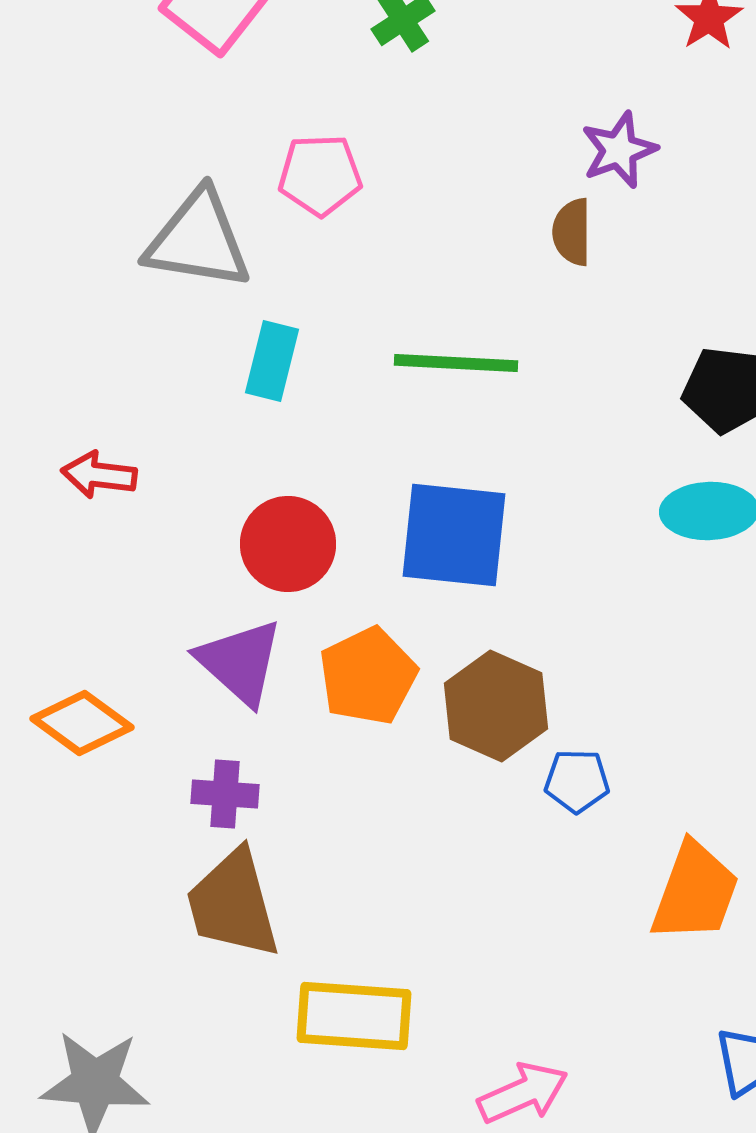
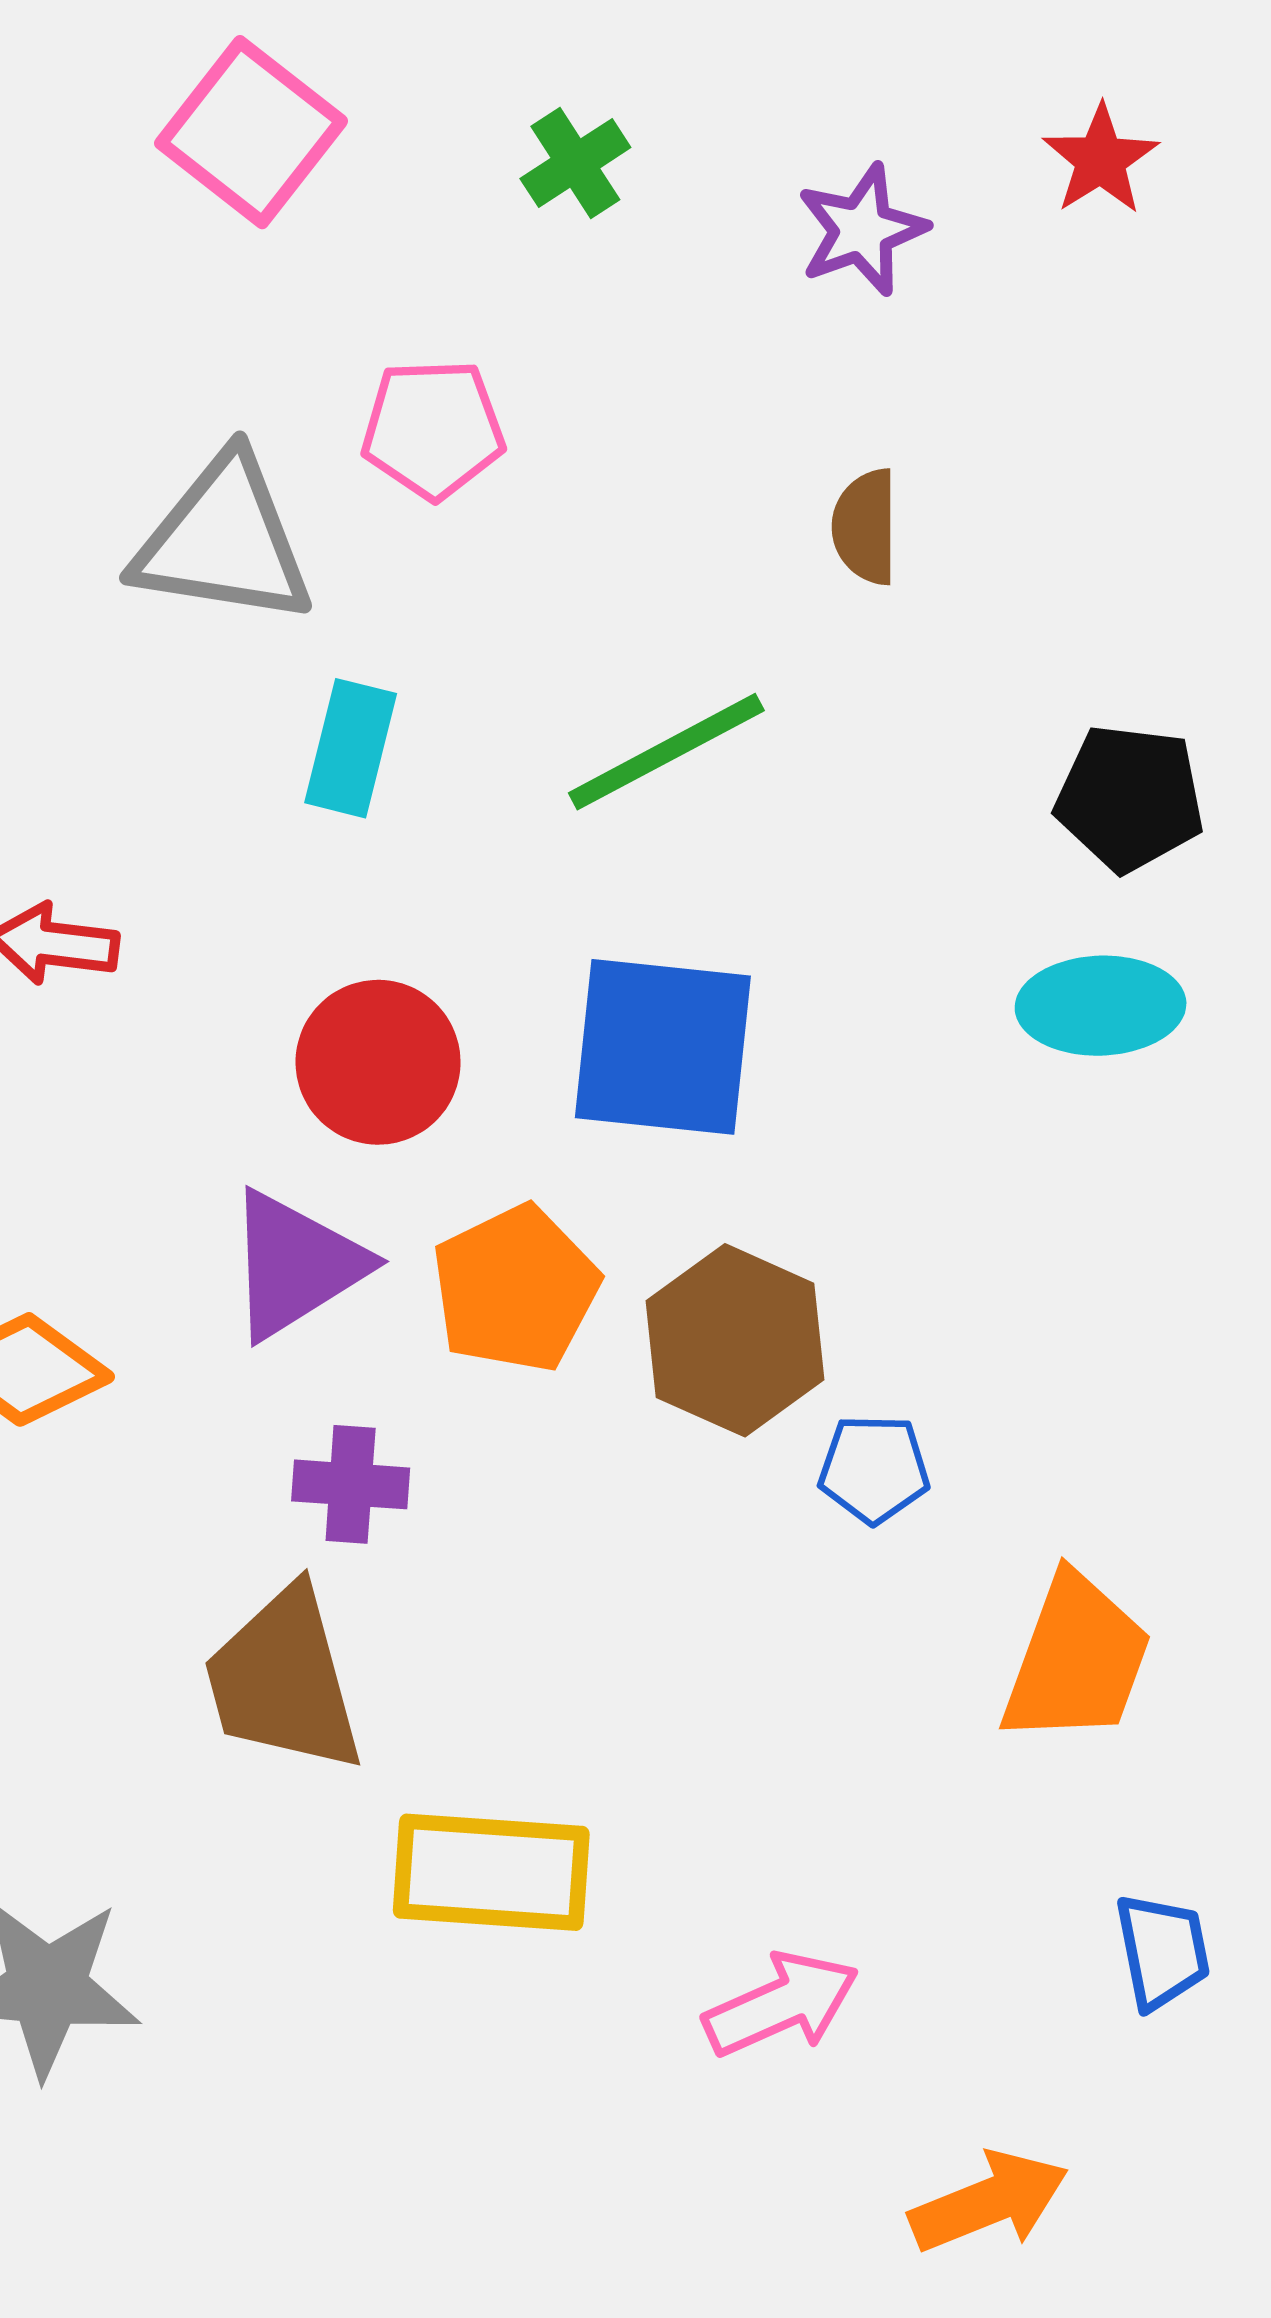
purple star: (619, 150) -> (862, 230), moved
green line: (456, 363) -> (666, 752), turned -31
purple triangle: (240, 662) -> (296, 1265), turned 46
purple cross: (225, 794) -> (351, 1484), moved

